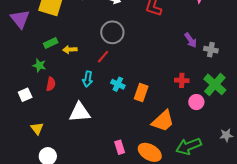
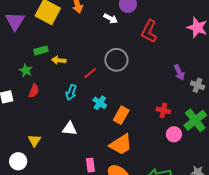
gray circle: (112, 32) -> (116, 60), moved
white triangle: (80, 112) -> (70, 129), moved, size x0.7
orange trapezoid: (163, 121) -> (121, 144), moved
yellow triangle: (37, 128) -> (34, 140), moved

